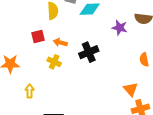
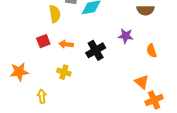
purple star: (120, 28) -> (126, 36), moved
yellow cross: (54, 62) -> (64, 72), moved

